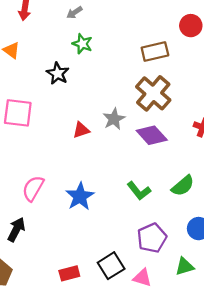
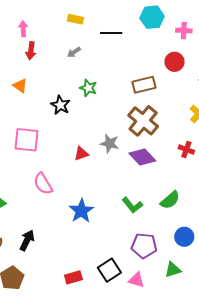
green star: (82, 44) -> (88, 88), moved
gray star: (114, 119) -> (110, 143), turned -30
pink semicircle: (33, 188) -> (43, 184), moved, turned -60
purple pentagon: (152, 238) -> (144, 246), turned 30

